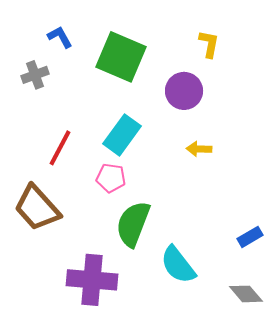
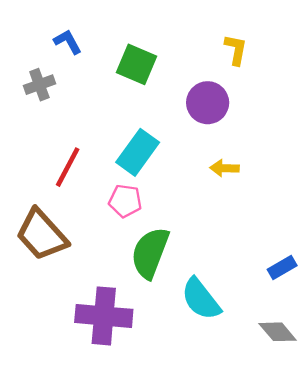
green square: (121, 57) -> (137, 64), size x0.7

